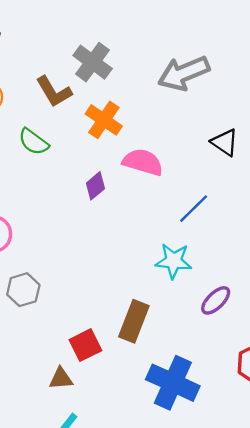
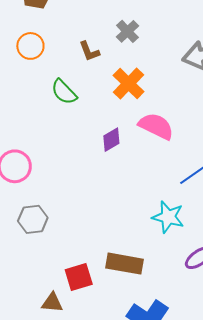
gray cross: (93, 62) -> (127, 31), size x0.7
brown L-shape: (54, 92) -> (89, 51), size x0.7
brown rectangle: (134, 321) -> (124, 264), turned 69

